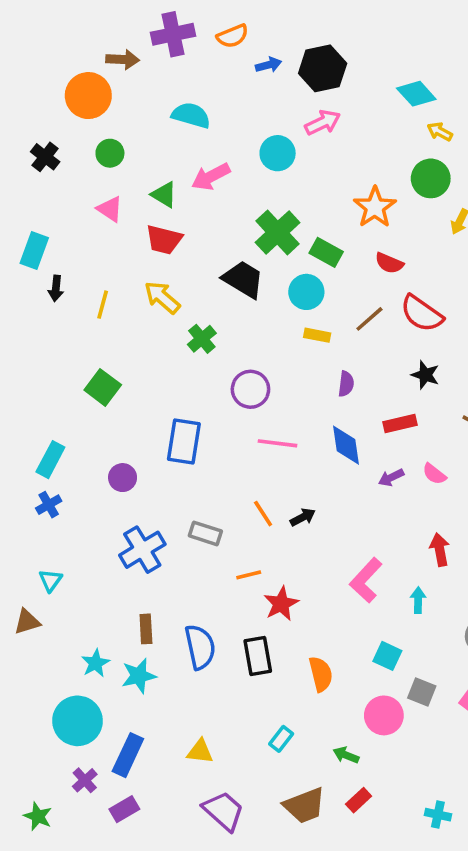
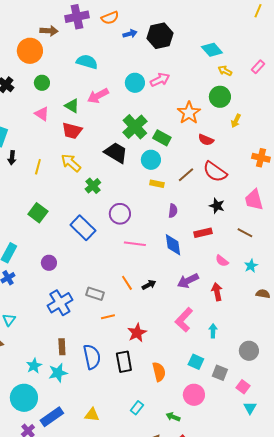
pink arrow: (323, 123) -> (160, 80), moved
red semicircle: (389, 263) -> (206, 140), moved
blue rectangle: (184, 442) -> (83, 228), moved, turned -55
purple arrow: (391, 478) -> (188, 281), moved, size x1.5
red arrow: (440, 550) -> (217, 292), moved
orange line: (249, 575) -> (108, 317), moved
gray square: (422, 692) -> (220, 373), moved
blue rectangle: (128, 755) -> (52, 417), turned 30

